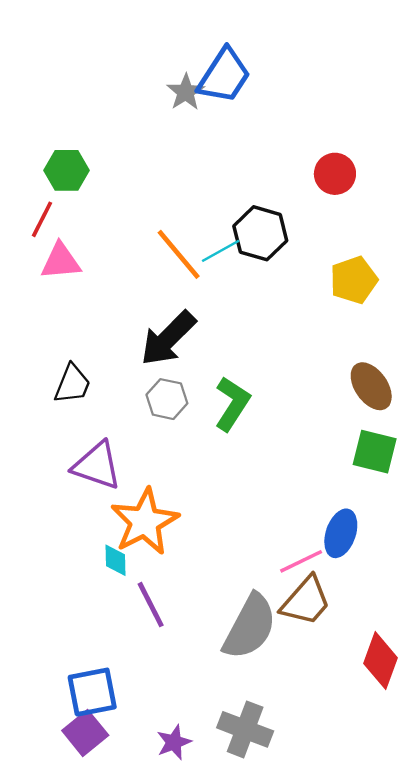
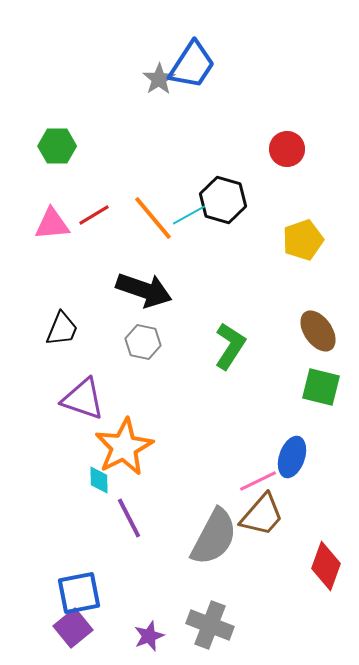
red line: (42, 219) -> (94, 215), moved, turned 32
black arrow: (168, 338) -> (144, 290), turned -116
green L-shape: (232, 404) -> (230, 346), moved

